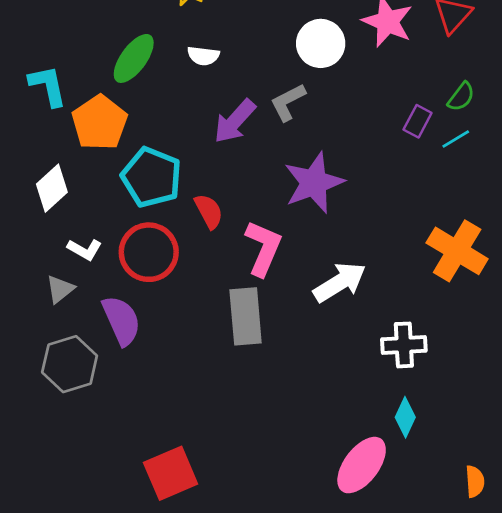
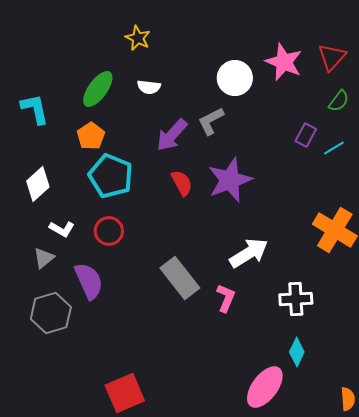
green semicircle: (461, 97) -> (339, 101), moved
orange pentagon: (100, 123) -> (91, 136), moved, size x0.7
red semicircle: (209, 211) -> (182, 183), moved
pink L-shape: (263, 248) -> (226, 298), moved, size x0.7
red circle: (149, 252) -> (109, 231), size x0.7
gray rectangle: (246, 316) -> (180, 278), turned -33

